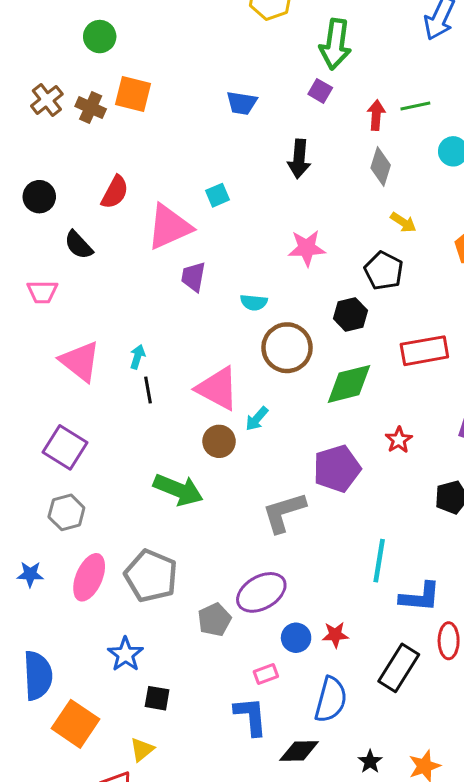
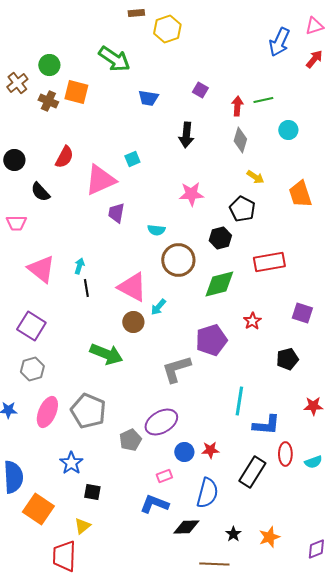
green circle: (100, 37) -> (49, 65), moved
green arrow: (335, 44) -> (114, 59), moved, turned -64
brown cross: (47, 100) -> (17, 83), moved
blue L-shape: (251, 716) -> (154, 504), turned -64

